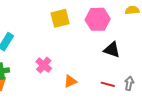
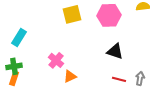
black triangle: (112, 50) -> (115, 51), moved
orange triangle: (70, 81) -> (70, 76), moved

